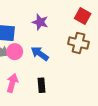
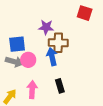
brown cross: (78, 43) -> (58, 43), moved
blue arrow: (40, 54) -> (52, 57), turned 54

